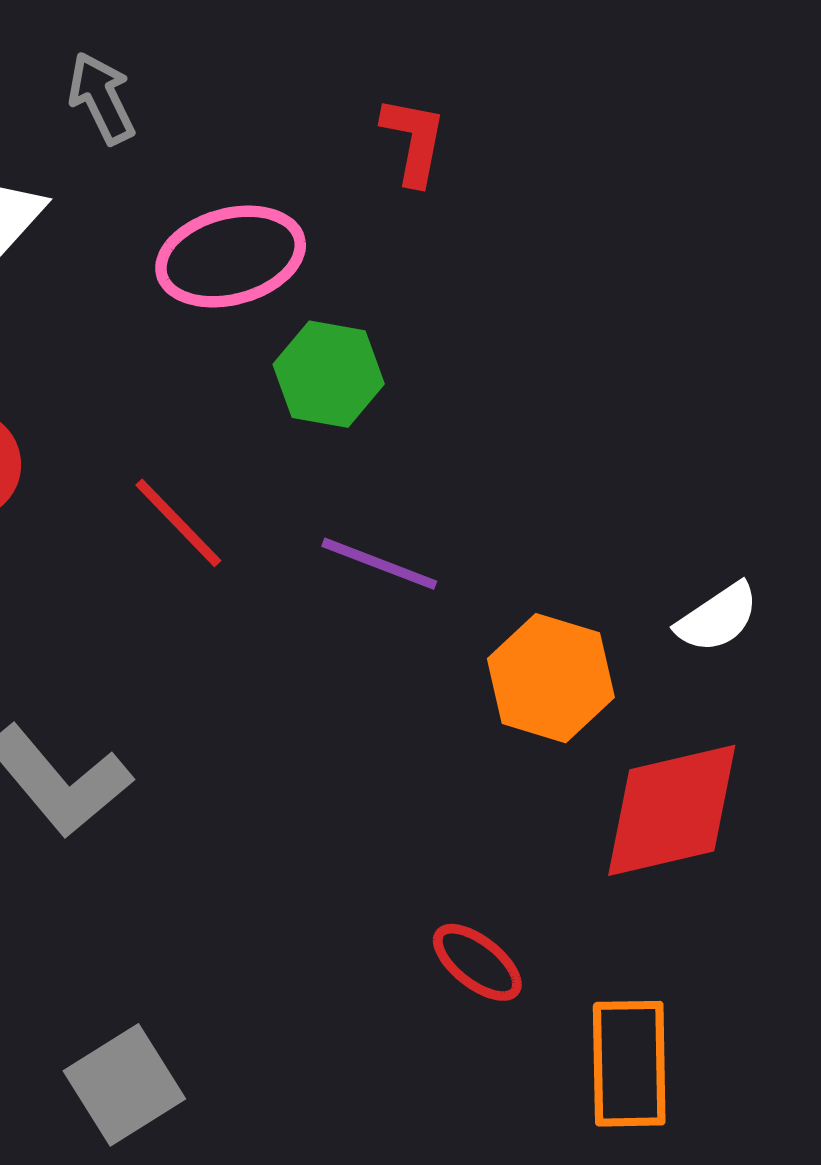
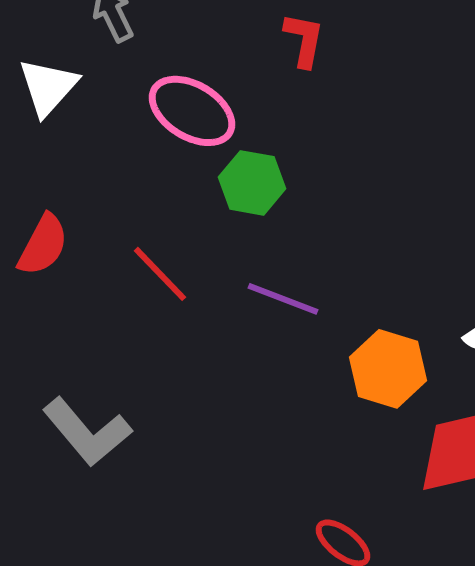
pink ellipse: (231, 257) -> (192, 111), turned 46

